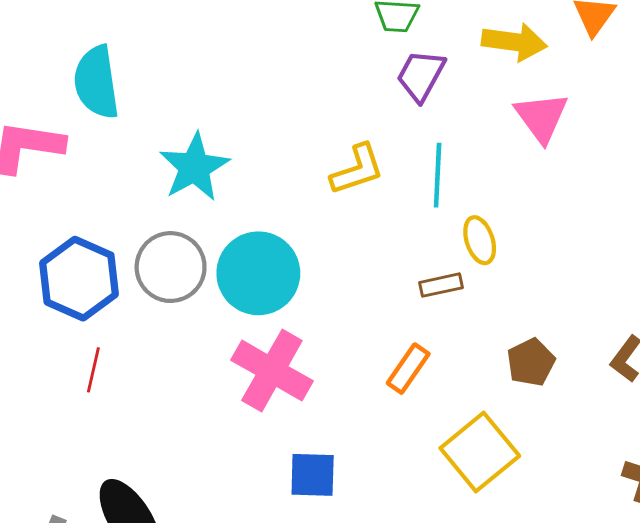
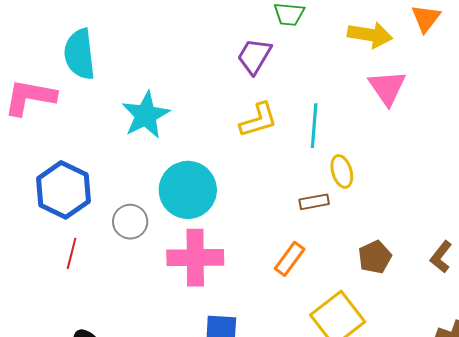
purple trapezoid: (421, 75) -> (254, 56), moved
gray circle: (171, 267) -> (130, 222), moved, size x0.7
pink cross: (272, 370) -> (195, 258), turned -32

